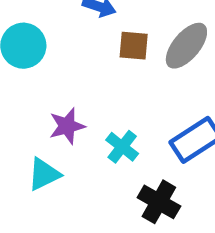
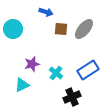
black cross: (159, 202) -> (72, 97), turned 36

